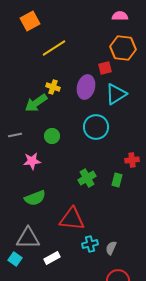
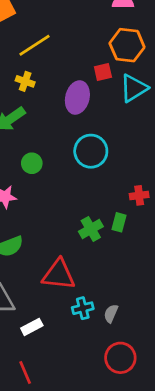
yellow cross: (53, 87) -> (25, 81), moved
cyan triangle: (116, 94) -> (134, 88), moved
green cross: (87, 178) -> (91, 229), moved

